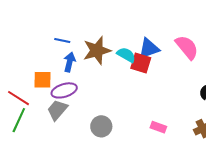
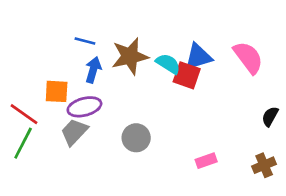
gray circle: (101, 126) -> (136, 138), moved
pink rectangle: (158, 127) -> (206, 161), turned -42

